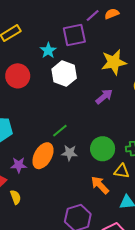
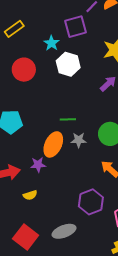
green line: (60, 131) -> (68, 119), turned 42
purple star: (19, 165) -> (38, 165), moved
yellow semicircle: (16, 197) -> (30, 195), moved, turned 96

